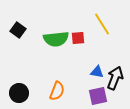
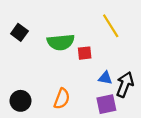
red square: (78, 38) -> (85, 53), moved

